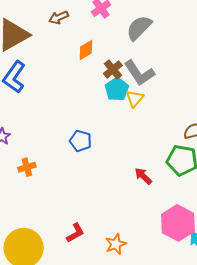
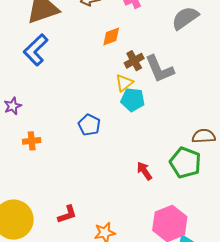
gray semicircle: (139, 28) -> (185, 18), moved
cyan pentagon: (117, 89) -> (133, 100), moved, turned 30
yellow triangle: (135, 99) -> (124, 83), moved

